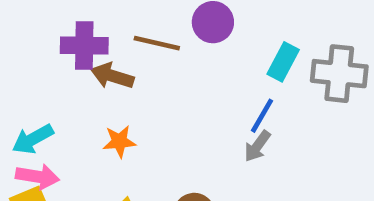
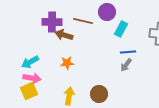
cyan rectangle: (283, 62) -> (121, 29), moved
blue line: (262, 116) -> (128, 52), turned 56

